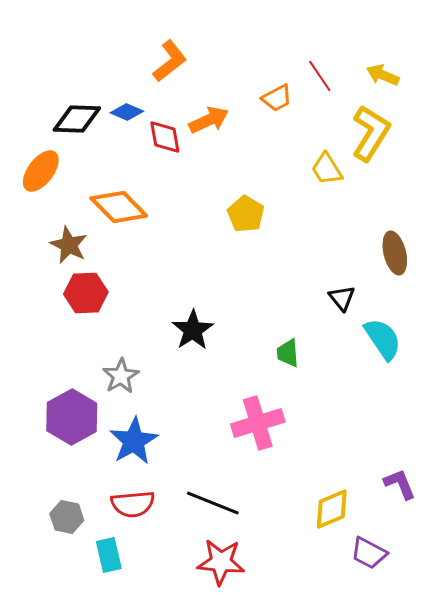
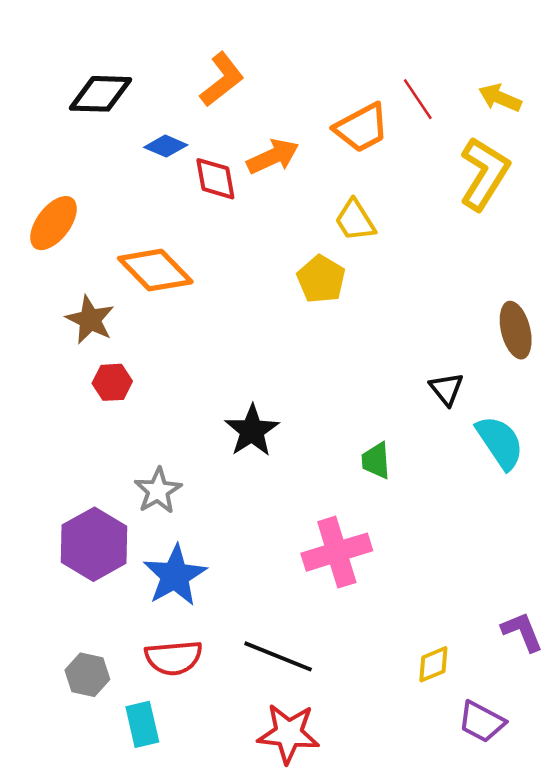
orange trapezoid: (277, 98) -> (362, 128), size x1.4
black diamond: (77, 119) -> (101, 94), moved
yellow trapezoid: (327, 169) -> (355, 220), moved
red hexagon: (86, 293) -> (112, 382), size x0.7
yellow diamond: (332, 509) -> (433, 664), size x0.7

